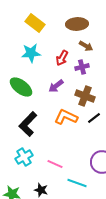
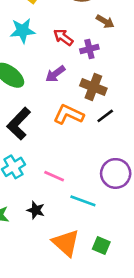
brown arrow: (86, 46) -> (105, 22), moved
red arrow: (62, 58) -> (63, 37), turned 98

